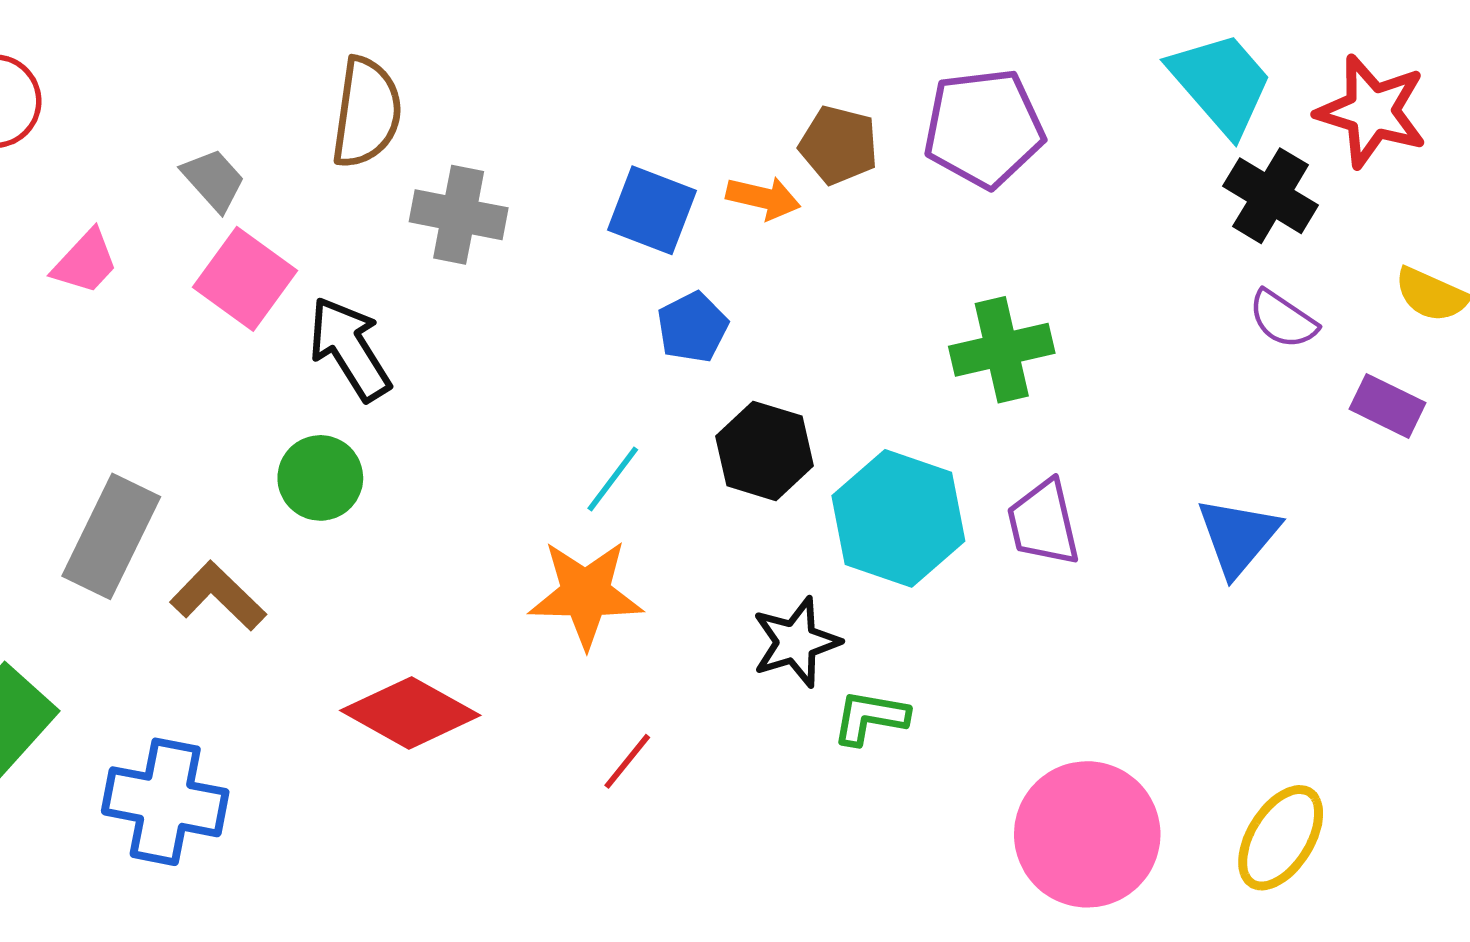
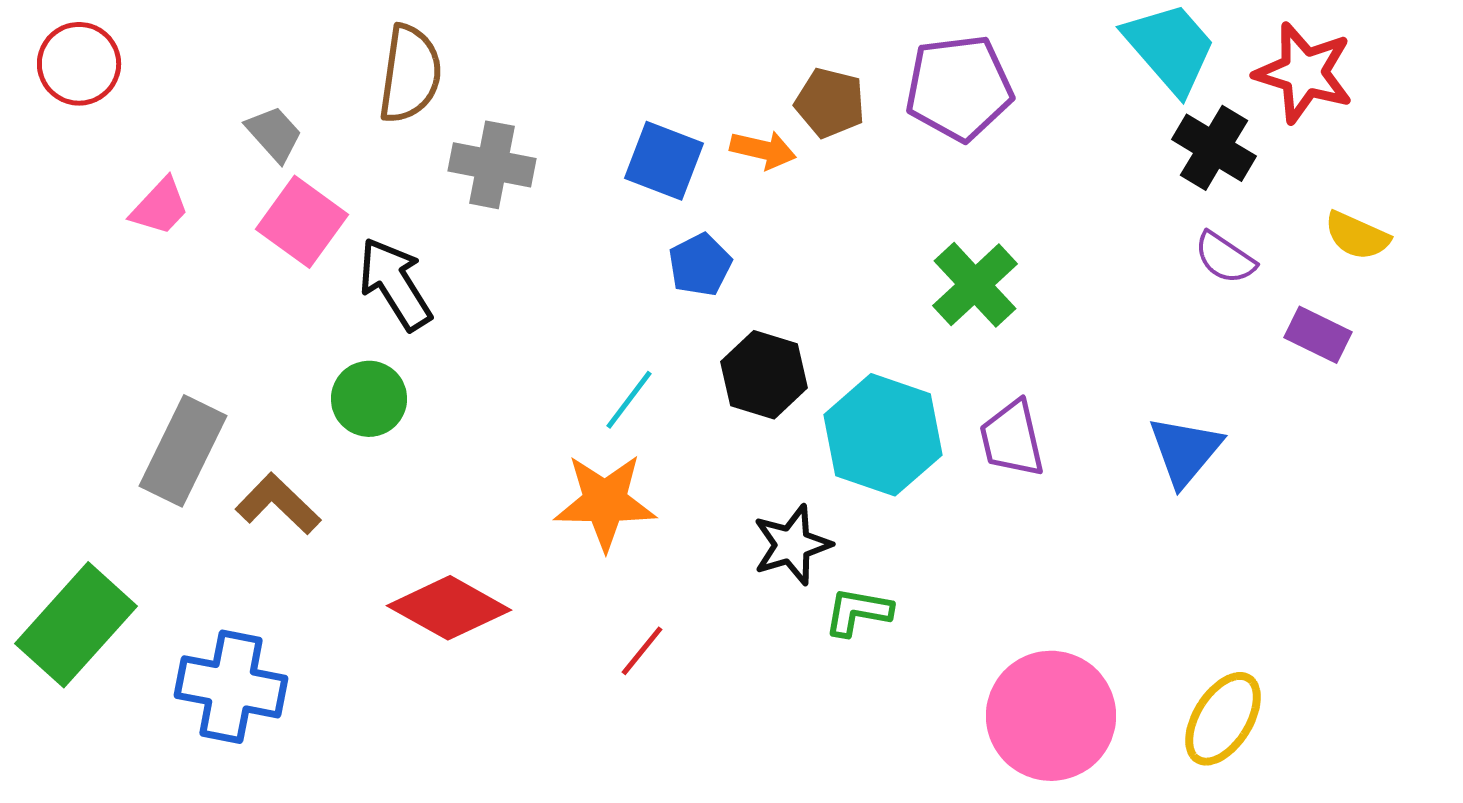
green cross: (1002, 350) -> (975, 285), turned -30

